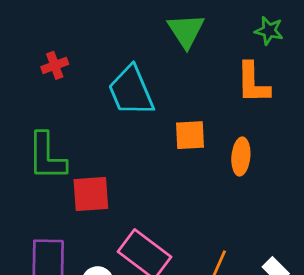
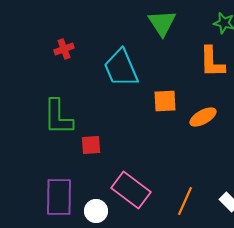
orange ellipse: (241, 157) -> (203, 117), turned 56
red square: (91, 194) -> (91, 145), size x0.7

